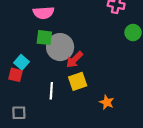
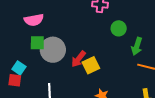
red arrow: (74, 60) -> (78, 59), moved
yellow square: (78, 81) -> (91, 65), moved

